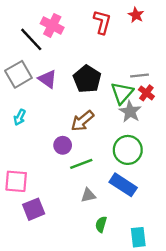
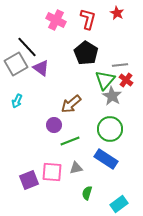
pink cross: (52, 25) -> (56, 20), moved
black line: (31, 39) -> (27, 47), moved
black pentagon: (87, 79) -> (86, 53), moved
pink square: (16, 181) -> (52, 172), moved
cyan rectangle: (138, 237) -> (119, 204), turned 60

